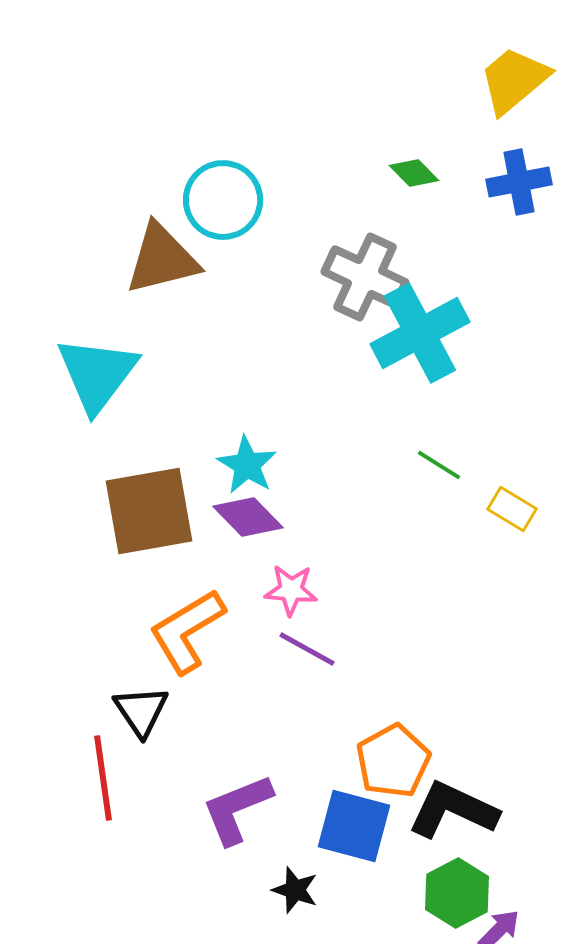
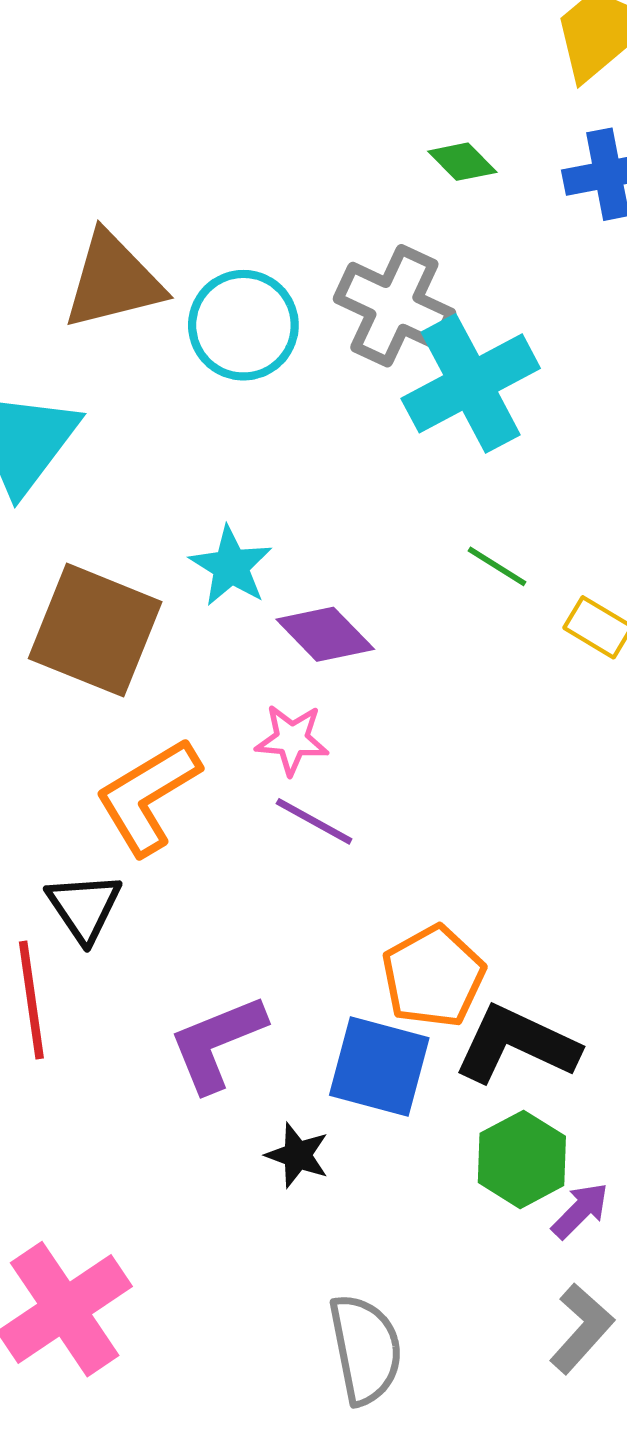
cyan circle: (223, 200) -> (243, 325), moved
brown square: (149, 511) -> (95, 630), turned 32
purple diamond: (248, 517) -> (325, 634), moved

